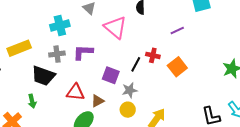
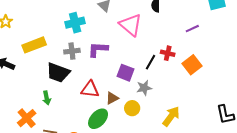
yellow circle: (128, 110) -> (132, 108), moved

